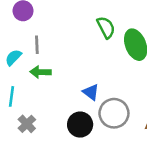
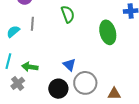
green semicircle: (106, 27) -> (68, 14), moved
green arrow: (40, 72) -> (30, 67), moved

